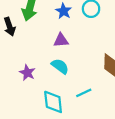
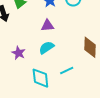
cyan semicircle: (60, 66) -> (46, 48), turned -70

